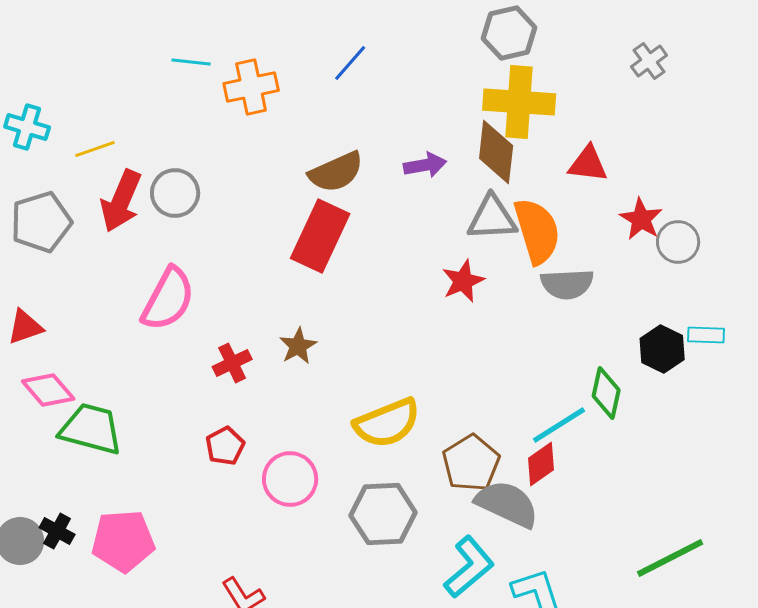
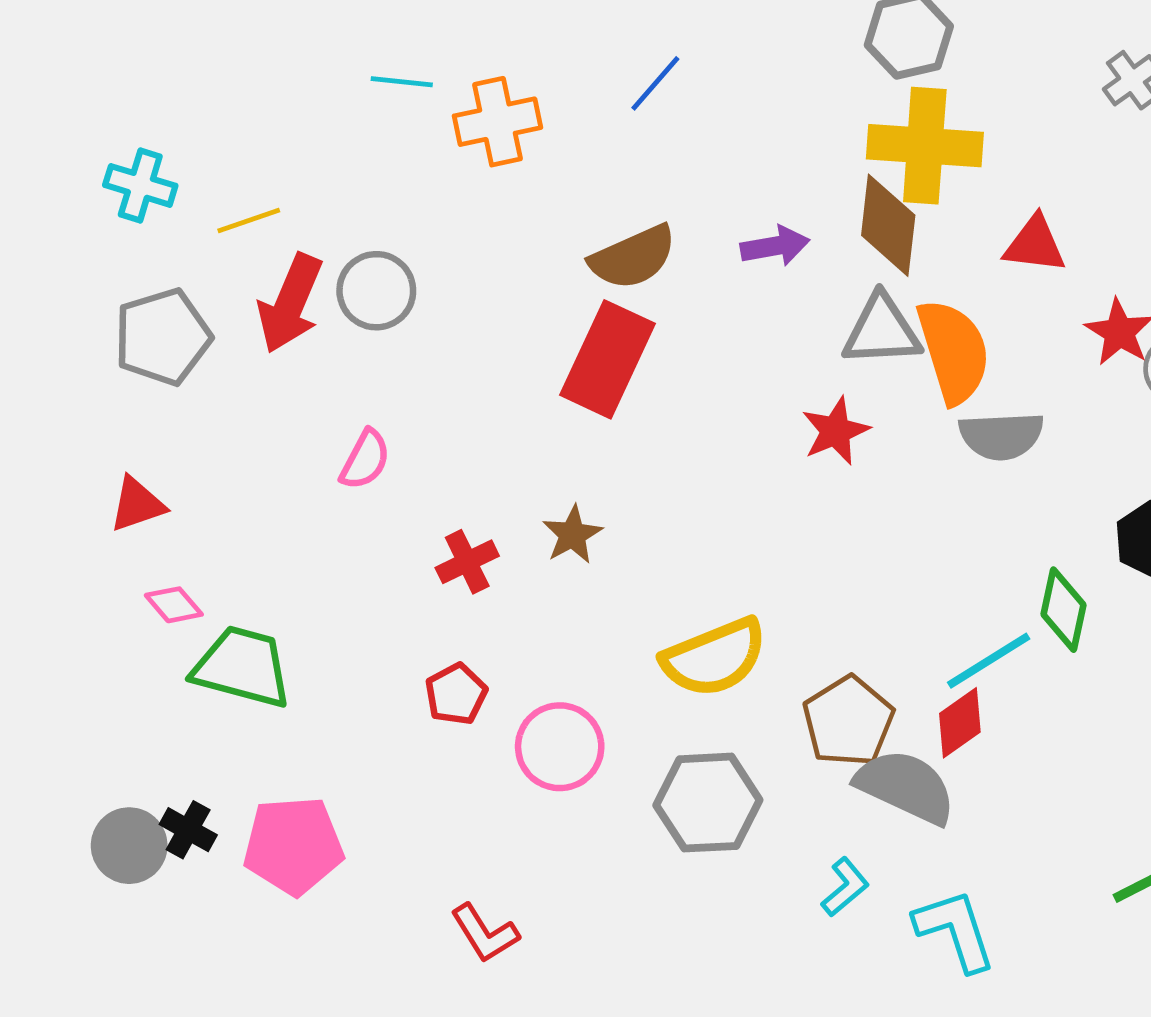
pink semicircle: (168, 299) -> (365, 460), size x0.6
pink diamond: (48, 390) -> (174, 605), size x0.7
cyan L-shape: (469, 567) -> (845, 887), size x0.6

